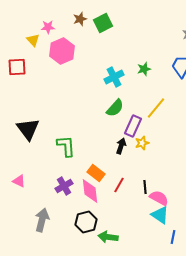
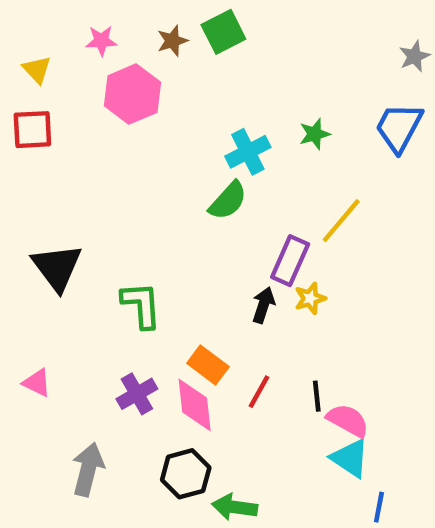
brown star: (80, 19) -> (172, 41), moved
yellow triangle: (33, 40) -> (37, 70), moved
green semicircle: (115, 108) -> (228, 201), moved

